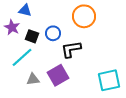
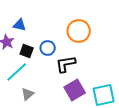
purple square: (58, 75) -> (75, 90), moved
gray triangle: (33, 79) -> (28, 94), turned -32

